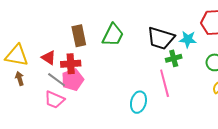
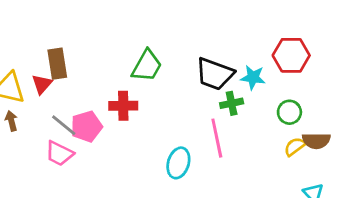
brown rectangle: (79, 36) -> (57, 64), moved
red triangle: (49, 58) -> (42, 84), moved, turned 35
red cross: (71, 64) -> (123, 106), moved

